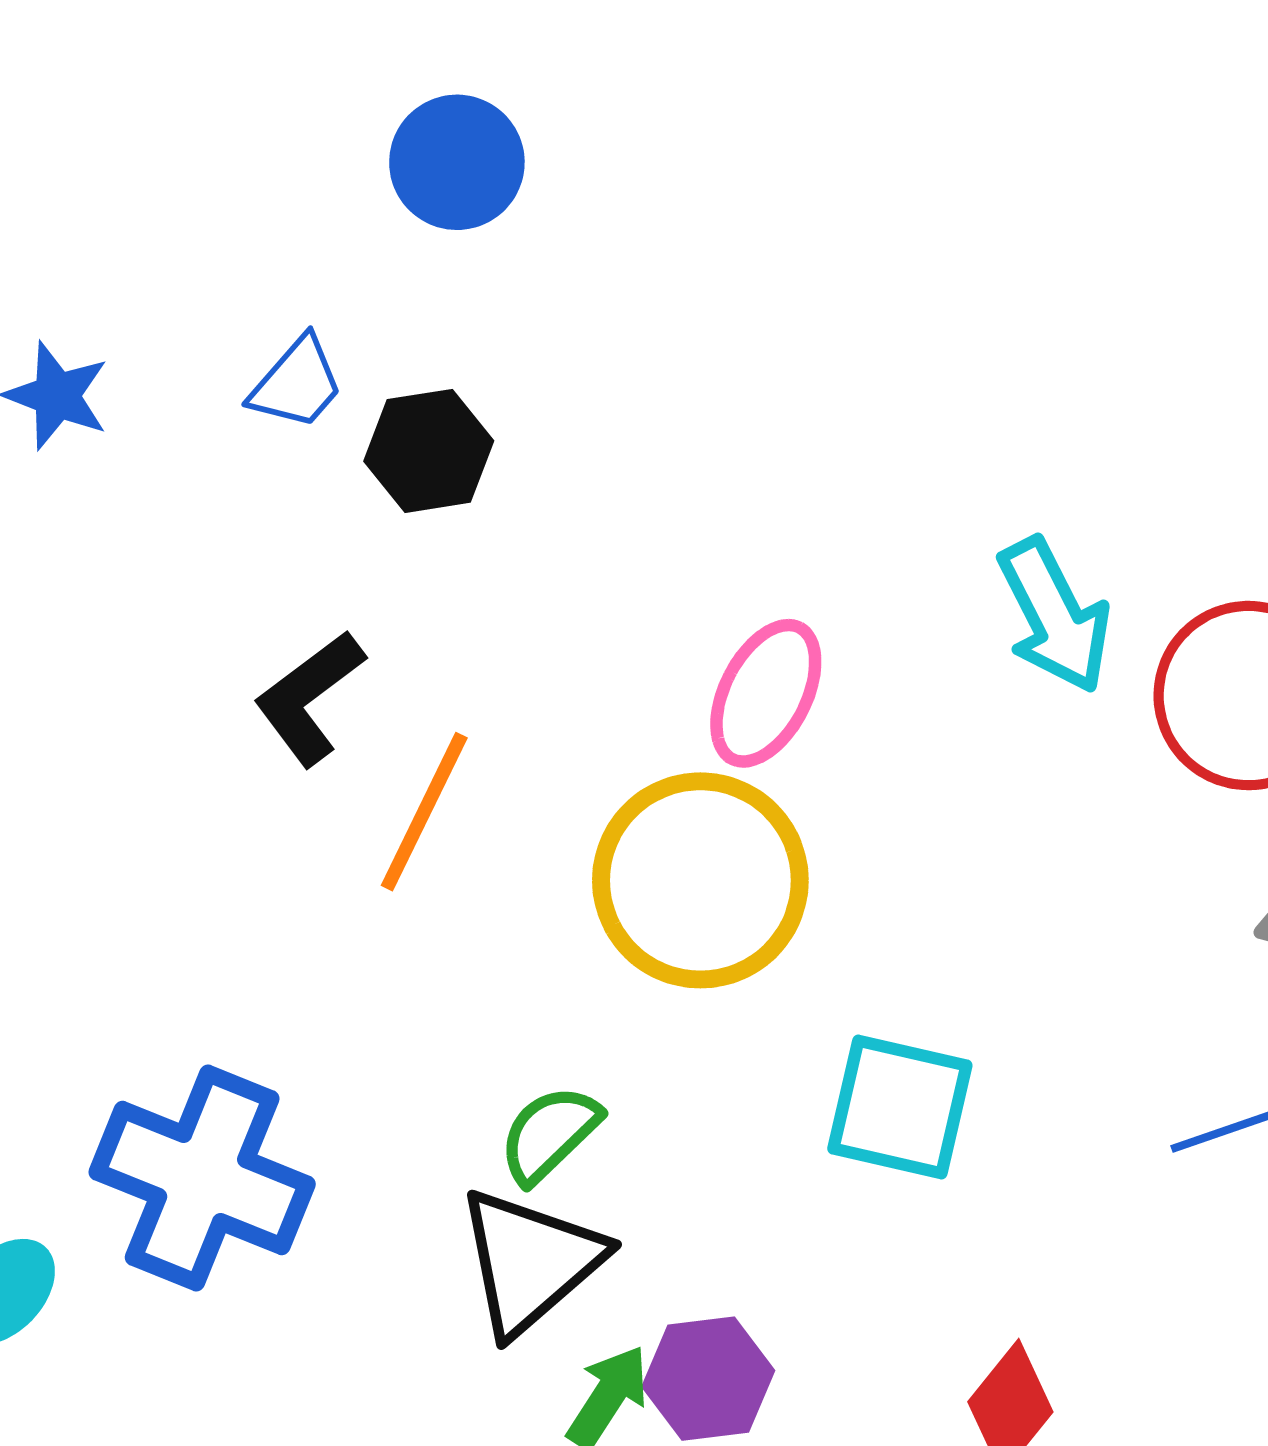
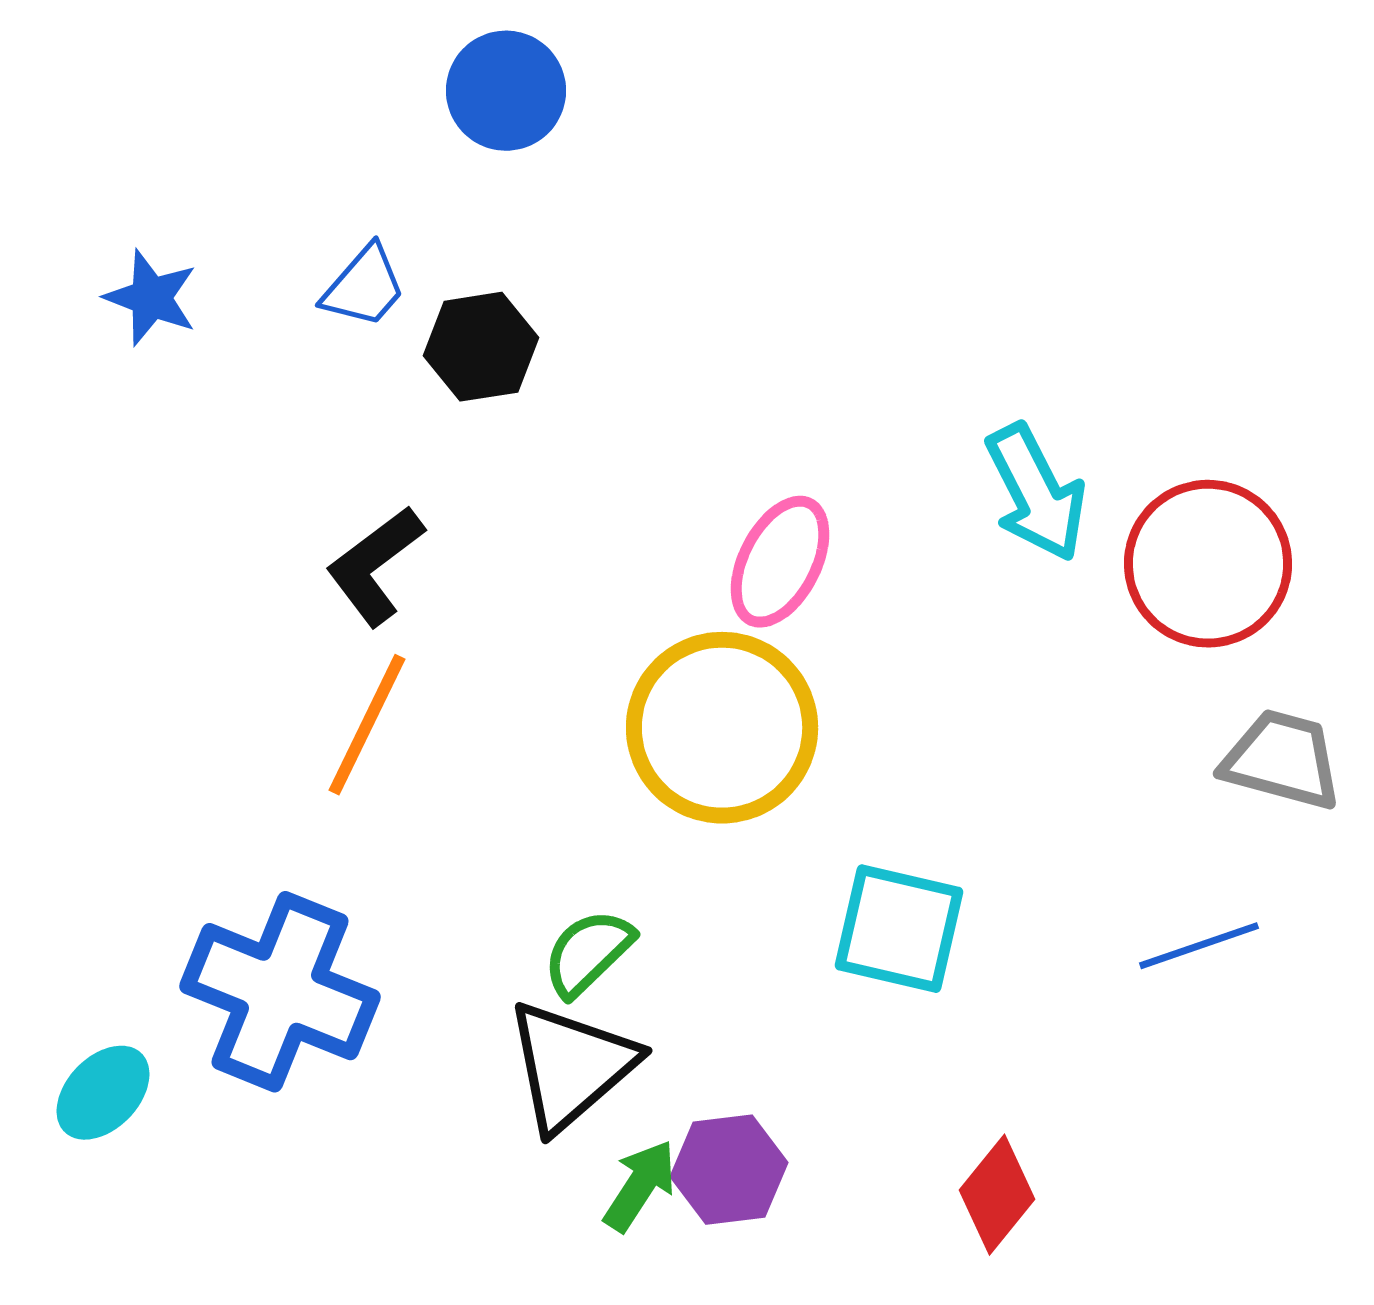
orange line: (424, 812) -> (367, 725), moved

